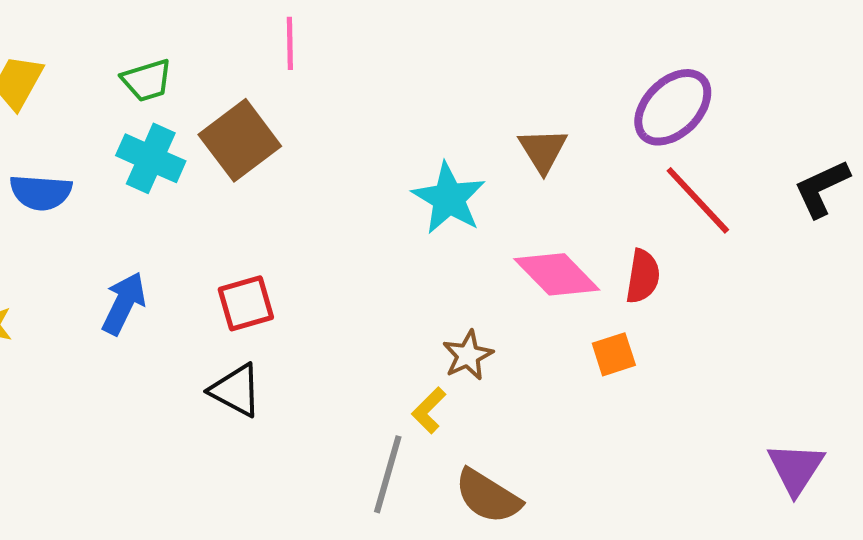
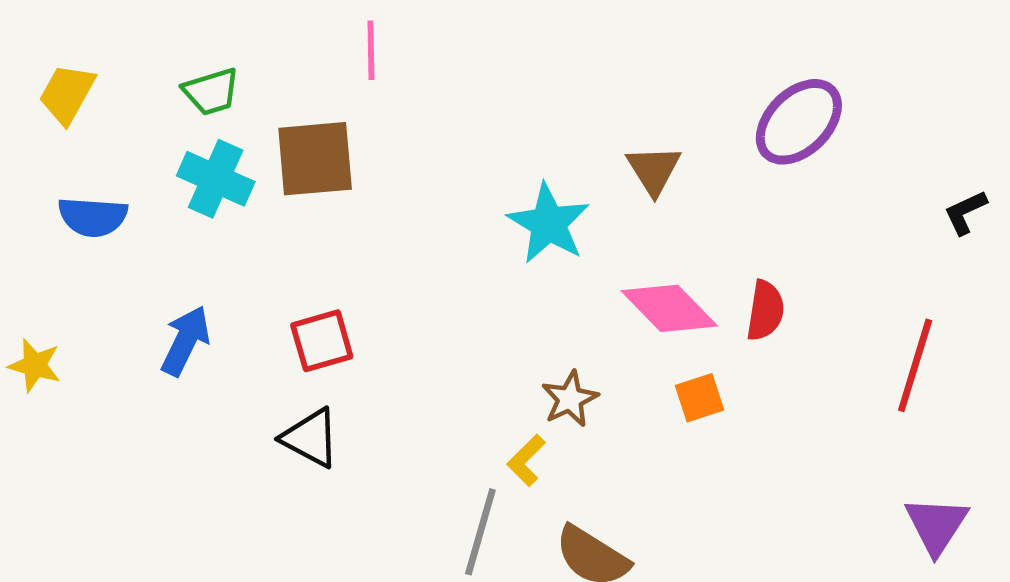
brown square: (240, 140) -> (315, 159), turned 32
black L-shape: (822, 188) -> (965, 212), size x0.7
red line: (698, 200) -> (915, 365), moved, turned 60
orange square: (614, 354) -> (699, 398), moved

